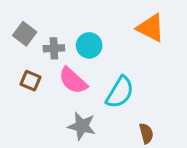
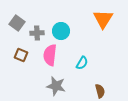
orange triangle: (151, 28) -> (103, 19), turned 35
pink semicircle: (73, 81) -> (50, 55), turned 55
cyan semicircle: (120, 92) -> (82, 63), size x0.6

